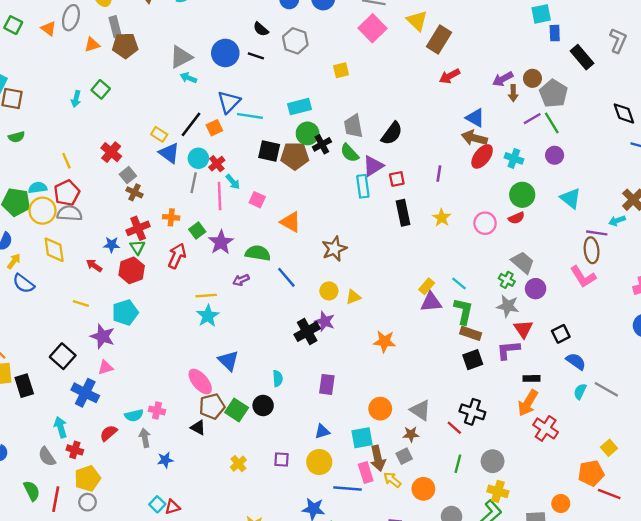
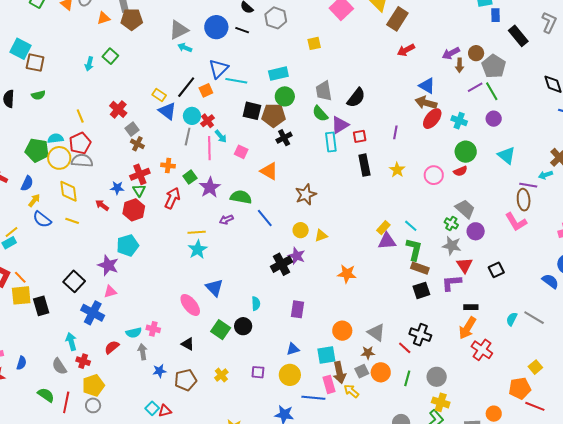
black cross: (322, 144) -> (284, 138), moved
yellow line: (81, 303) -> (72, 221), moved
blue semicircle: (576, 361) -> (550, 281), moved
brown pentagon: (212, 406) -> (186, 380), moved
orange circle: (423, 489) -> (381, 372), moved
green semicircle: (32, 491) -> (46, 395), turned -30

